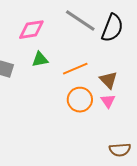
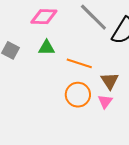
orange line: (75, 69) -> (79, 63), turned 30

